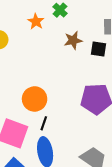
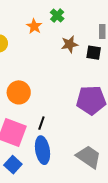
orange circle: (35, 99) -> (19, 92), moved

